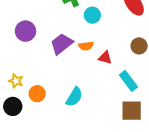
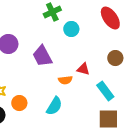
purple trapezoid: (62, 44) -> (42, 56), turned -80
orange semicircle: (86, 46) -> (65, 80), moved

